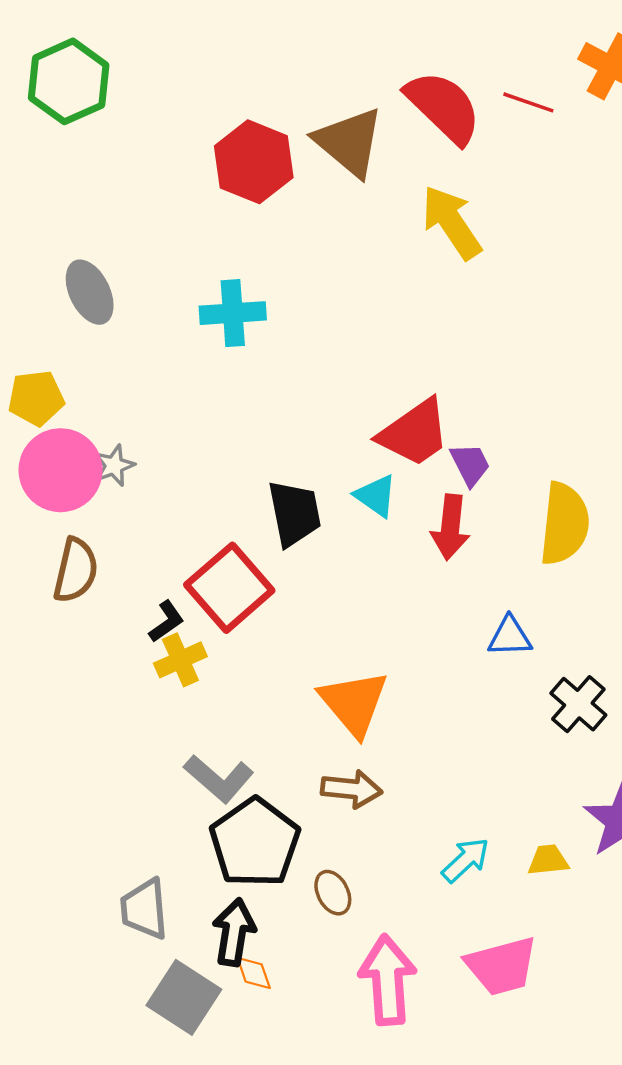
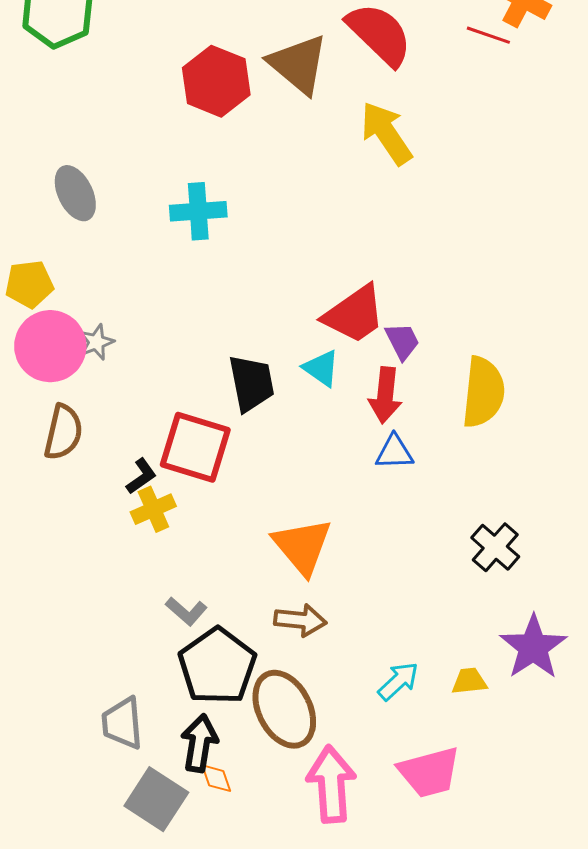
red line: (528, 102) -> (488, 35), moved
red square: (229, 588) -> (195, 447), turned -32
blue triangle: (510, 637) -> (394, 452), moved
gray L-shape: (219, 779) -> (186, 611), size x0.7
brown ellipse: (333, 893) -> (284, 709), size x2.0

